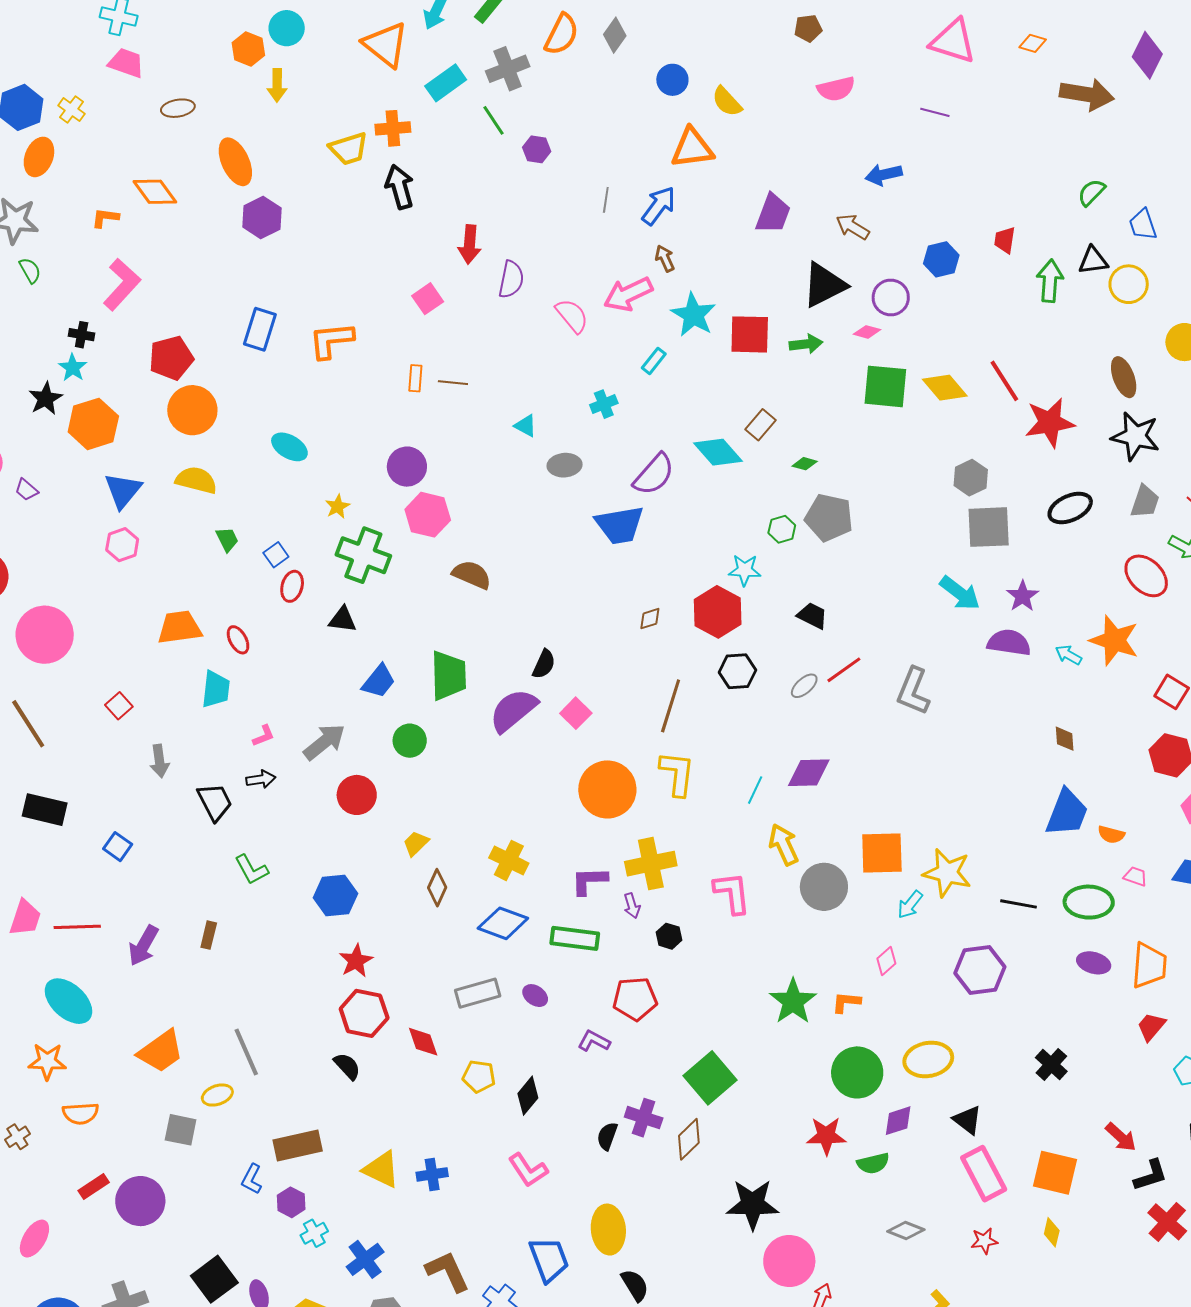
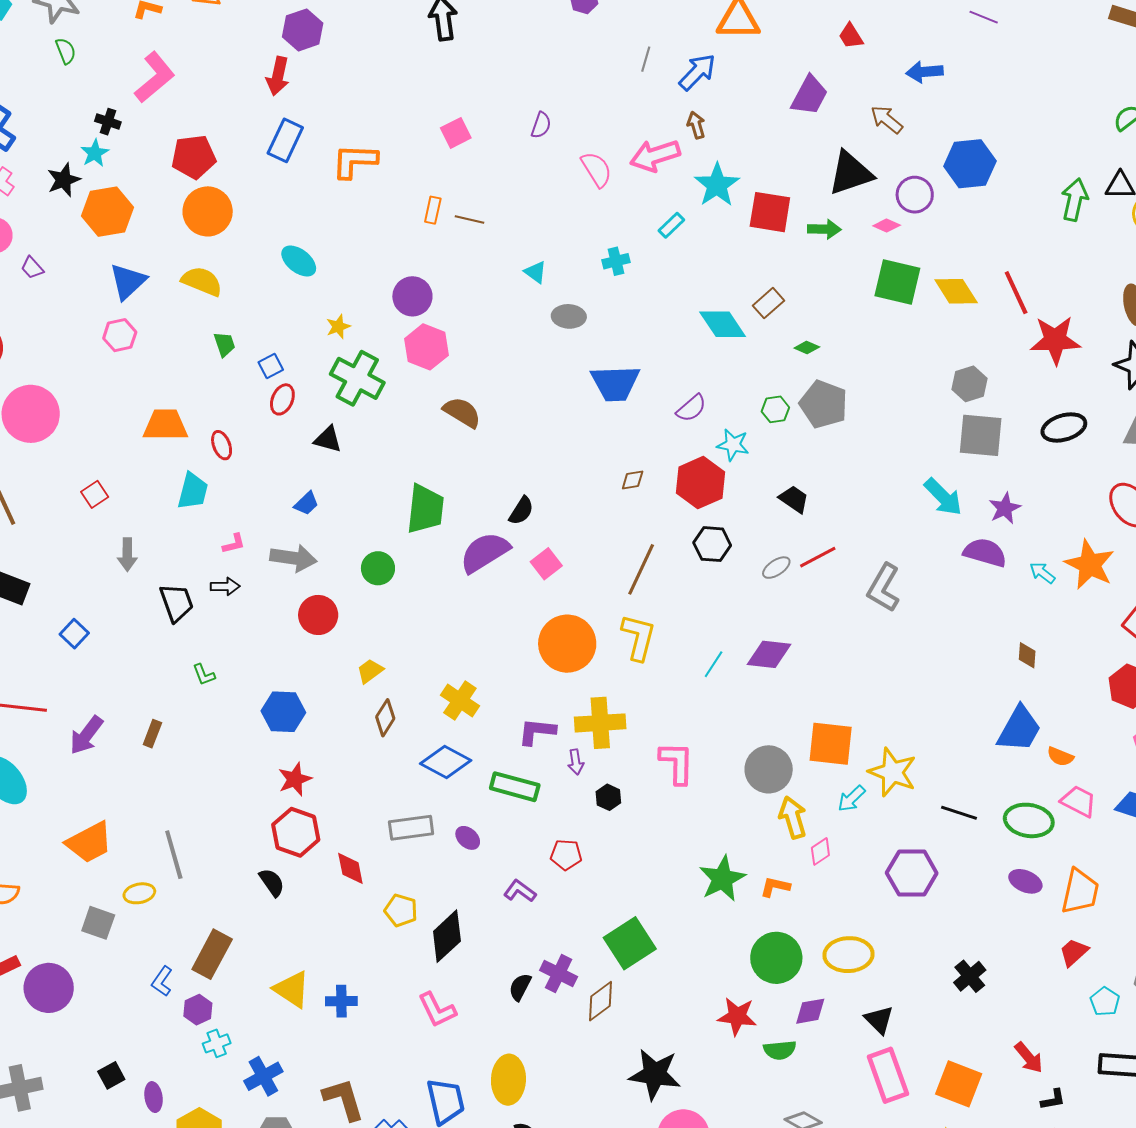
red trapezoid: (1005, 240) -> (851, 36), moved, turned -48
red arrow: (470, 244) -> (278, 76), moved
blue hexagon: (941, 259) -> (970, 164), size x1.4
purple semicircle: (511, 279) -> (541, 125), size x0.7
purple semicircle: (654, 474) -> (691, 408), moved, size x0.7
blue trapezoid: (379, 681) -> (306, 503), moved, size x0.7
gray arrow: (324, 742) -> (293, 558), turned 39
yellow arrow: (784, 845) -> (793, 817), moved
green L-shape: (252, 870) -> (204, 675), size x0.7
pink trapezoid: (1135, 876) -> (1079, 801), size x1.5
red pentagon: (635, 999) -> (566, 855), size x0.7
black diamond: (528, 1096) -> (447, 936), size x1.4
brown rectangle: (298, 1145) -> (212, 954), turned -57
black L-shape: (1151, 1175) -> (1053, 1100), size x0.7
black square: (214, 1279) -> (111, 1075), size x0.6

